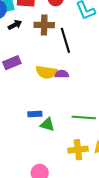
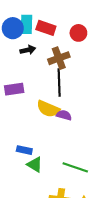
brown cross: (44, 25) -> (59, 58), turned -36
black line: (65, 40) -> (59, 82), moved

